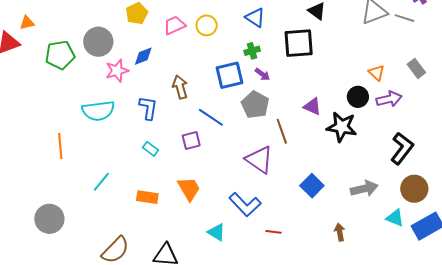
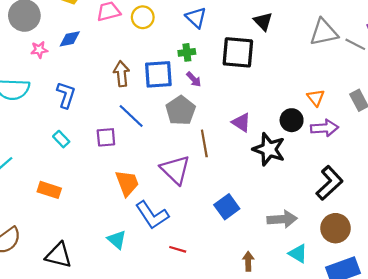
pink star: (117, 71) -> (39, 50), size x0.7
brown arrow: (180, 87) -> (121, 74), moved
orange trapezoid: (189, 189) -> (127, 183), moved
cyan triangle: (395, 218) -> (298, 254), moved

